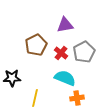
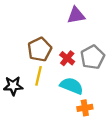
purple triangle: (65, 25) -> (76, 15), moved
yellow line: (35, 98) -> (39, 76), moved

